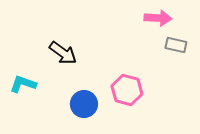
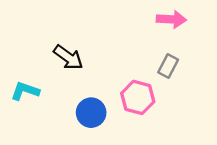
gray rectangle: (176, 45) -> (168, 66), moved, turned -75

